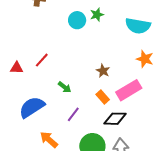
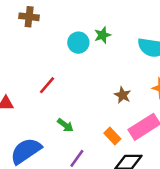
red line: (42, 60) -> (47, 85), moved
brown star: (103, 71) -> (123, 95), moved

